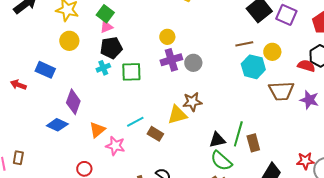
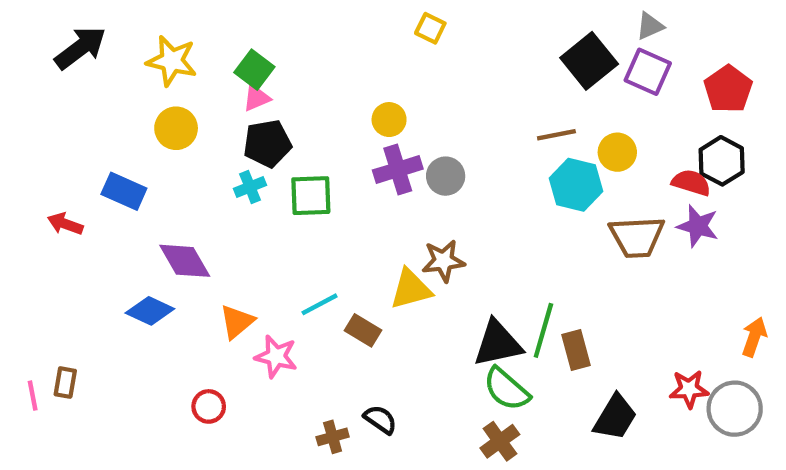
purple star: (309, 100) -> (698, 226), moved
purple diamond: (73, 102) -> (185, 261), turned -50
black triangle: (217, 140) -> (498, 343), size x1.4

